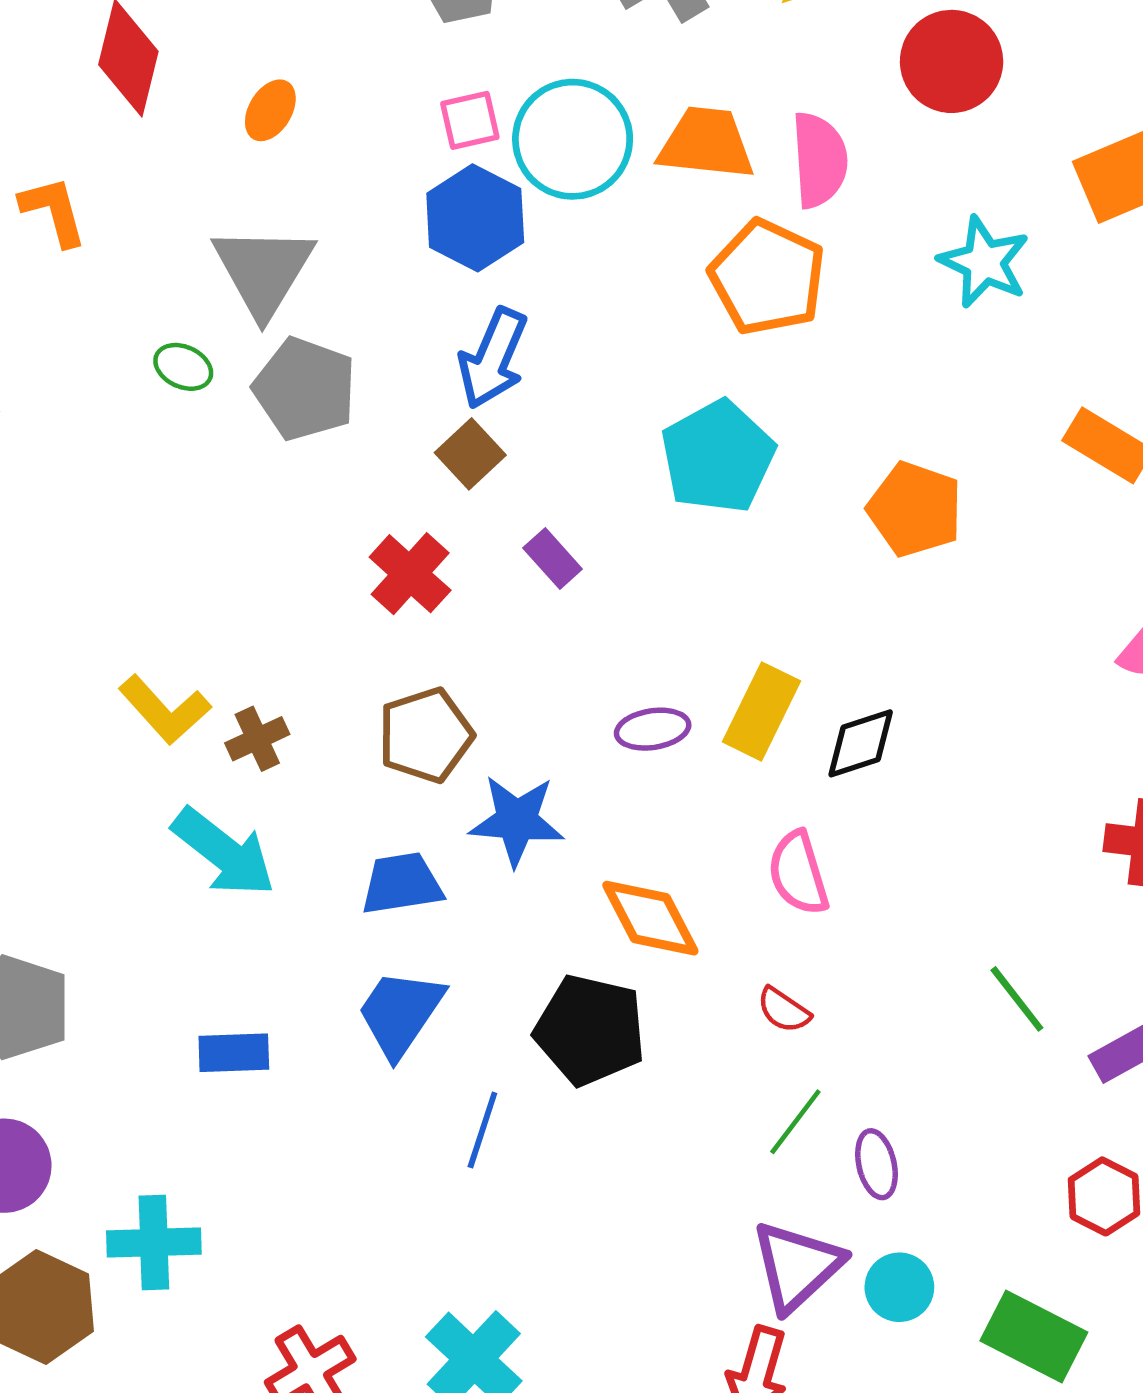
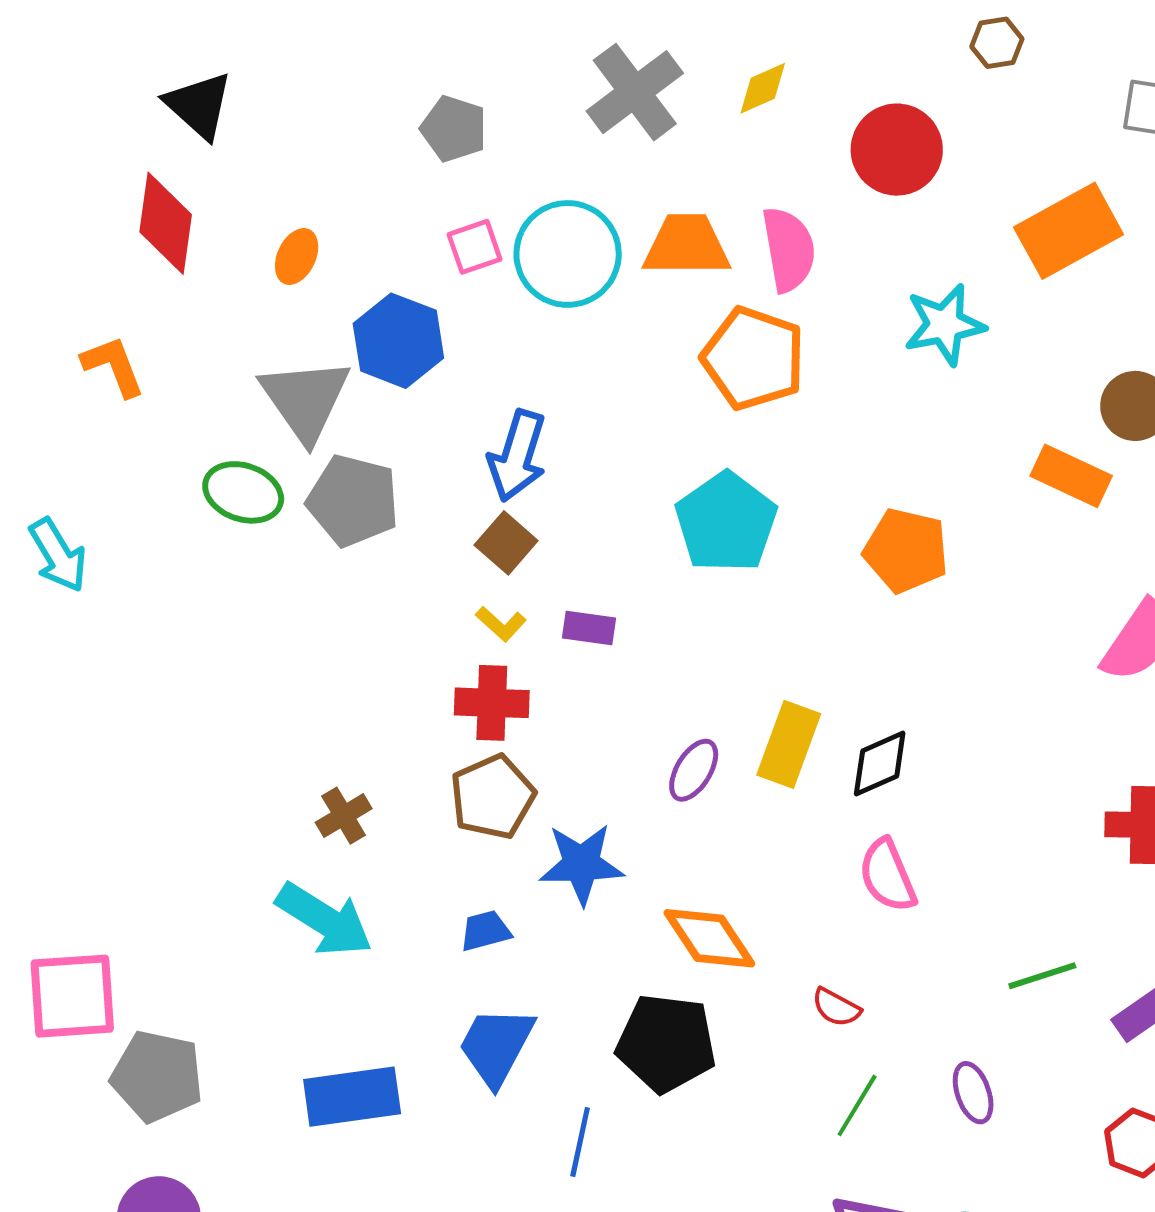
blue hexagon: (475, 218) -> (398, 341), moved
cyan star: (984, 262) -> (944, 325), turned -30
green ellipse: (183, 367) -> (243, 492), size x1.5
purple rectangle: (553, 558) -> (589, 628), turned -34
red cross: (410, 574) -> (492, 703), moved, turned -34
yellow L-shape: (165, 710) -> (501, 624), moved, size x0.6
purple ellipse: (653, 729) -> (694, 770), turned -44
pink semicircle: (798, 873) -> (887, 876), moved
blue trapezoid: (402, 884) -> (485, 931), size x0.7
green line: (1017, 999) -> (1042, 976), turned -64
blue rectangle: (234, 1053) -> (352, 1097), size x1.5
purple ellipse: (876, 1164) -> (973, 1093), moved

